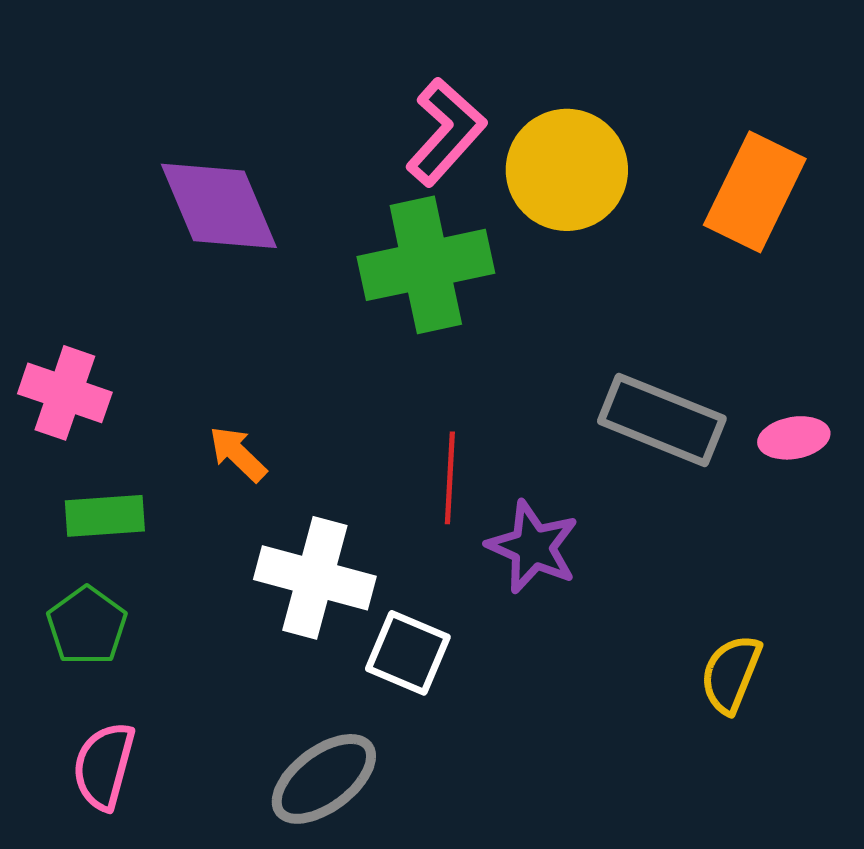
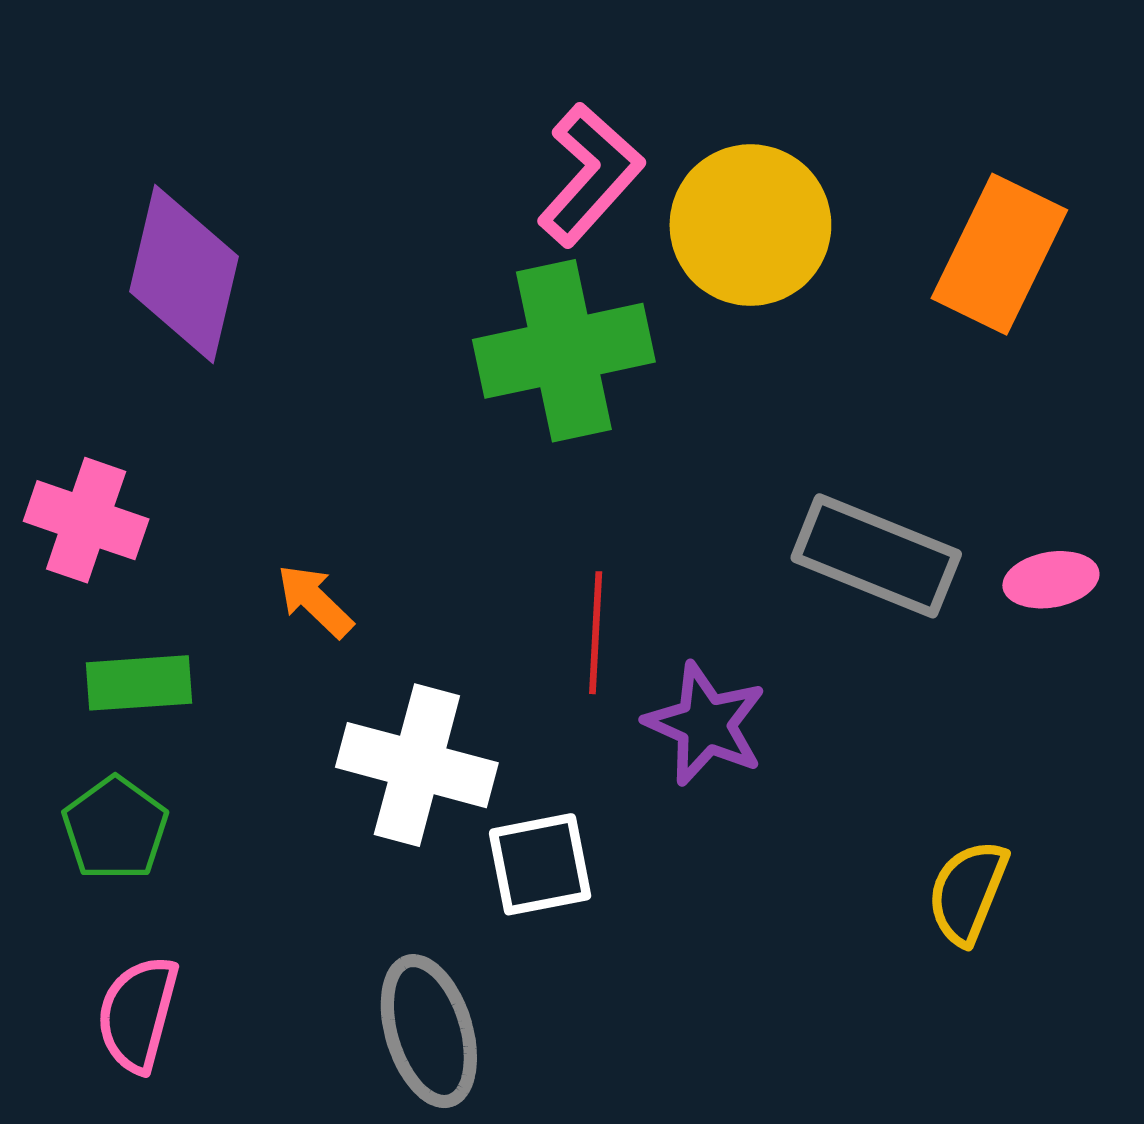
purple diamond: (219, 206) -> (184, 274), moved, turned 36
white square: (408, 653) -> (540, 864), turned -34
gray ellipse: (324, 779) -> (429, 1031), turned -70

